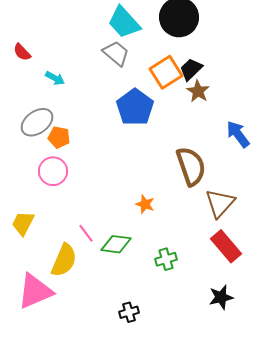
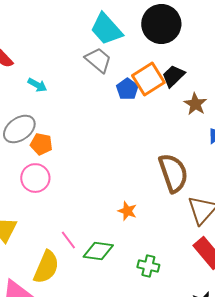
brown star: (198, 91) -> (195, 104), moved
blue pentagon: (135, 107) -> (127, 89), moved, size x0.6
green cross: (166, 259) -> (148, 266), turned 30

